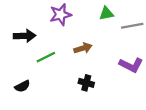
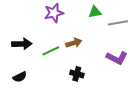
black arrow: (25, 36) -> (22, 44), moved
green line: (46, 57) -> (51, 51), moved

